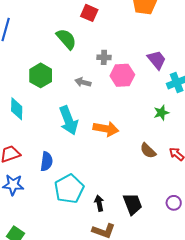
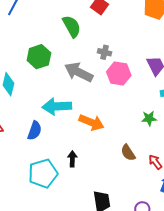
gray arrow: (83, 82) -> (79, 72), size x1.8
cyan arrow: (69, 120) -> (57, 106), turned 96
blue semicircle: (47, 161) -> (35, 131), moved
black arrow: (99, 203) -> (72, 159), moved

